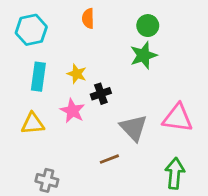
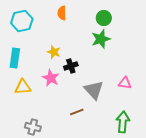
cyan rectangle: (38, 77) -> (15, 58), moved
pink triangle: (178, 118) -> (125, 83), size x0.6

